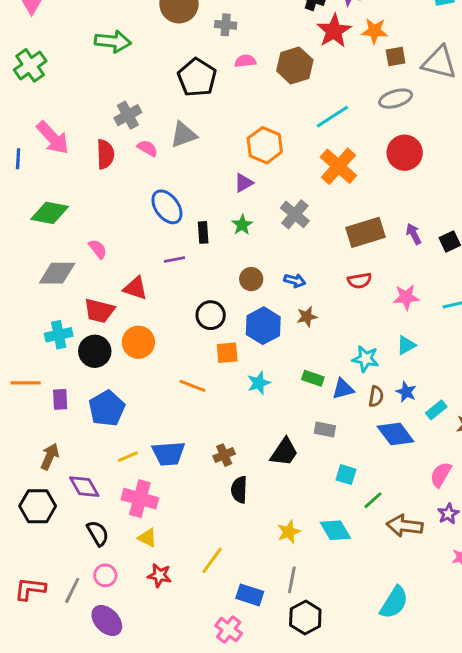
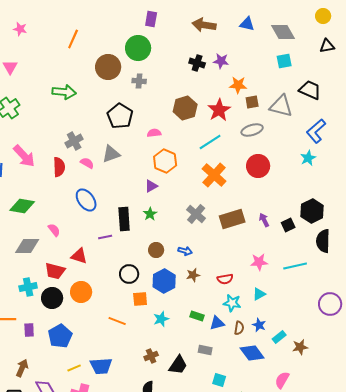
red star: (334, 31) -> (219, 110), moved
pink semicircle: (245, 61) -> (154, 133), moved
blue ellipse: (167, 207) -> (86, 200), moved
gray cross: (295, 214) -> (196, 214), moved
black rectangle: (203, 232) -> (124, 219), size x1.6
red semicircle: (360, 281) -> (225, 279), moved
brown cross: (224, 455) -> (151, 356), moved

